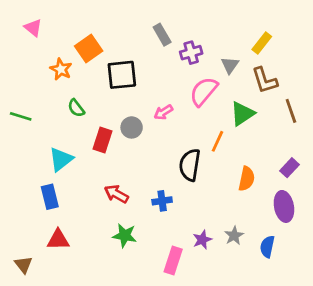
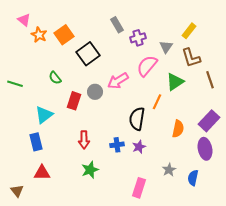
orange star: (61, 69) -> (39, 35), moved
black square: (122, 75) -> (88, 54), turned -30
pink arrow: (163, 112) -> (118, 81), size x1.5
purple rectangle: (290, 168) -> (209, 121), size x1.5
red arrow: (116, 194) -> (84, 140), turned -120
green star: (125, 236) -> (90, 170), turned -30
purple star: (202, 240) -> (139, 147), moved
pink rectangle: (173, 260) -> (139, 188), moved

